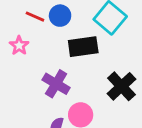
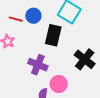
black rectangle: (83, 47) -> (53, 35), turned -60

